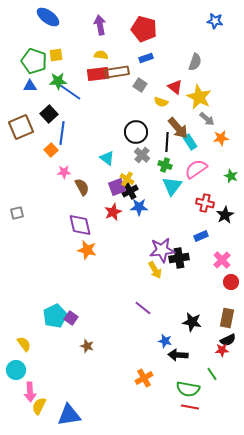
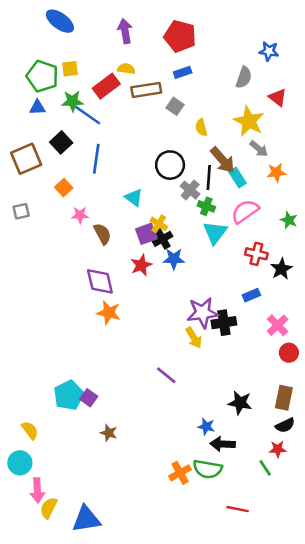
blue star: (215, 21) -> (269, 51), moved
red rectangle: (98, 74) -> (106, 86), moved, turned -30
red triangle: (175, 87) -> (278, 97), moved
yellow semicircle: (161, 102) -> (201, 127), turned 56
blue line: (62, 133) -> (96, 159), moved
gray cross: (142, 155) -> (190, 190), moved
gray square: (17, 213) -> (21, 211), moved
purple line: (143, 308) -> (166, 375), moved
red star: (222, 350) -> (278, 449), moved
green semicircle: (188, 389) -> (208, 469), moved

